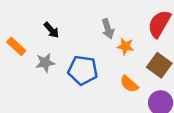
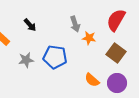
gray star: (45, 63) -> (26, 60), moved
orange semicircle: (129, 84) -> (92, 80), moved

